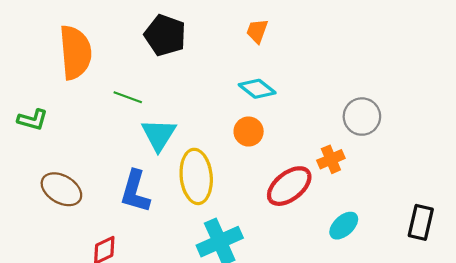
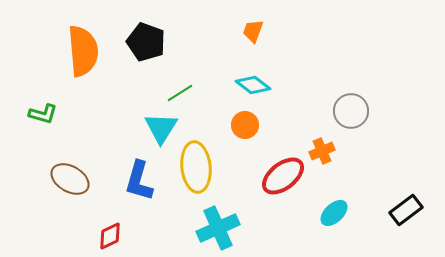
black pentagon: (165, 35) -> (146, 42), moved
green line: (128, 97) -> (180, 93), moved, turned -52
black rectangle: (421, 222) -> (406, 210), turned 40

